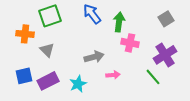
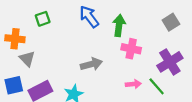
green square: (50, 16) -> (43, 19), size x0.6
gray triangle: (47, 50) -> (27, 59), moved
pink arrow: (113, 75) -> (133, 84), moved

